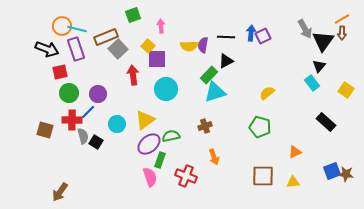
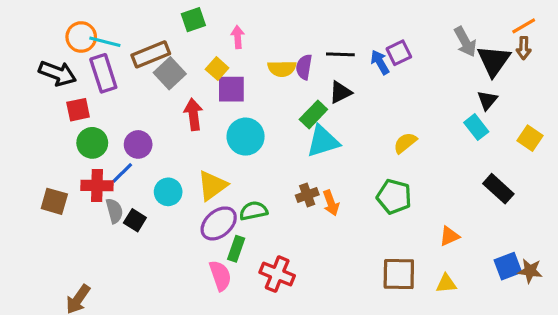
blue arrow: (251, 33) -> (380, 62), moved, turned -35
orange arrow: (214, 157) -> (331, 203), moved

